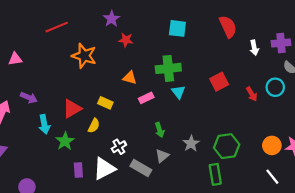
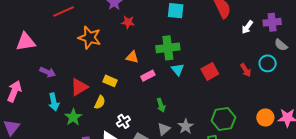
white arrow: (254, 48) -> (247, 27), turned 48
pink triangle: (15, 59) -> (26, 42), size x1.5
red square: (219, 82) -> (210, 71), moved
purple arrow: (29, 98) -> (48, 72), moved
gray star: (191, 143) -> (186, 126), moved

